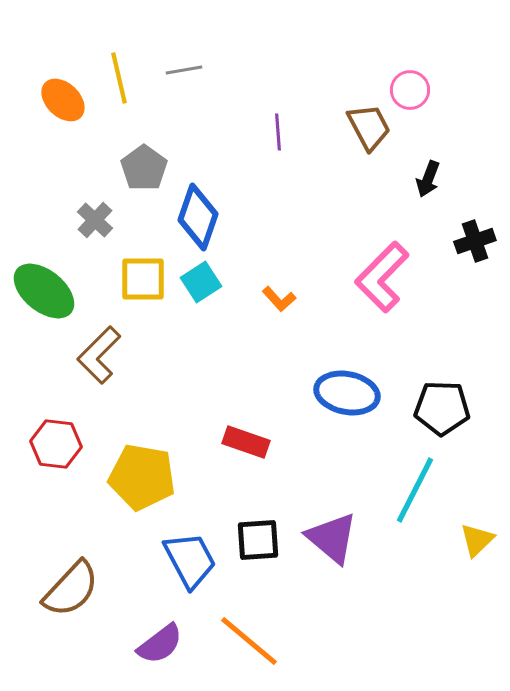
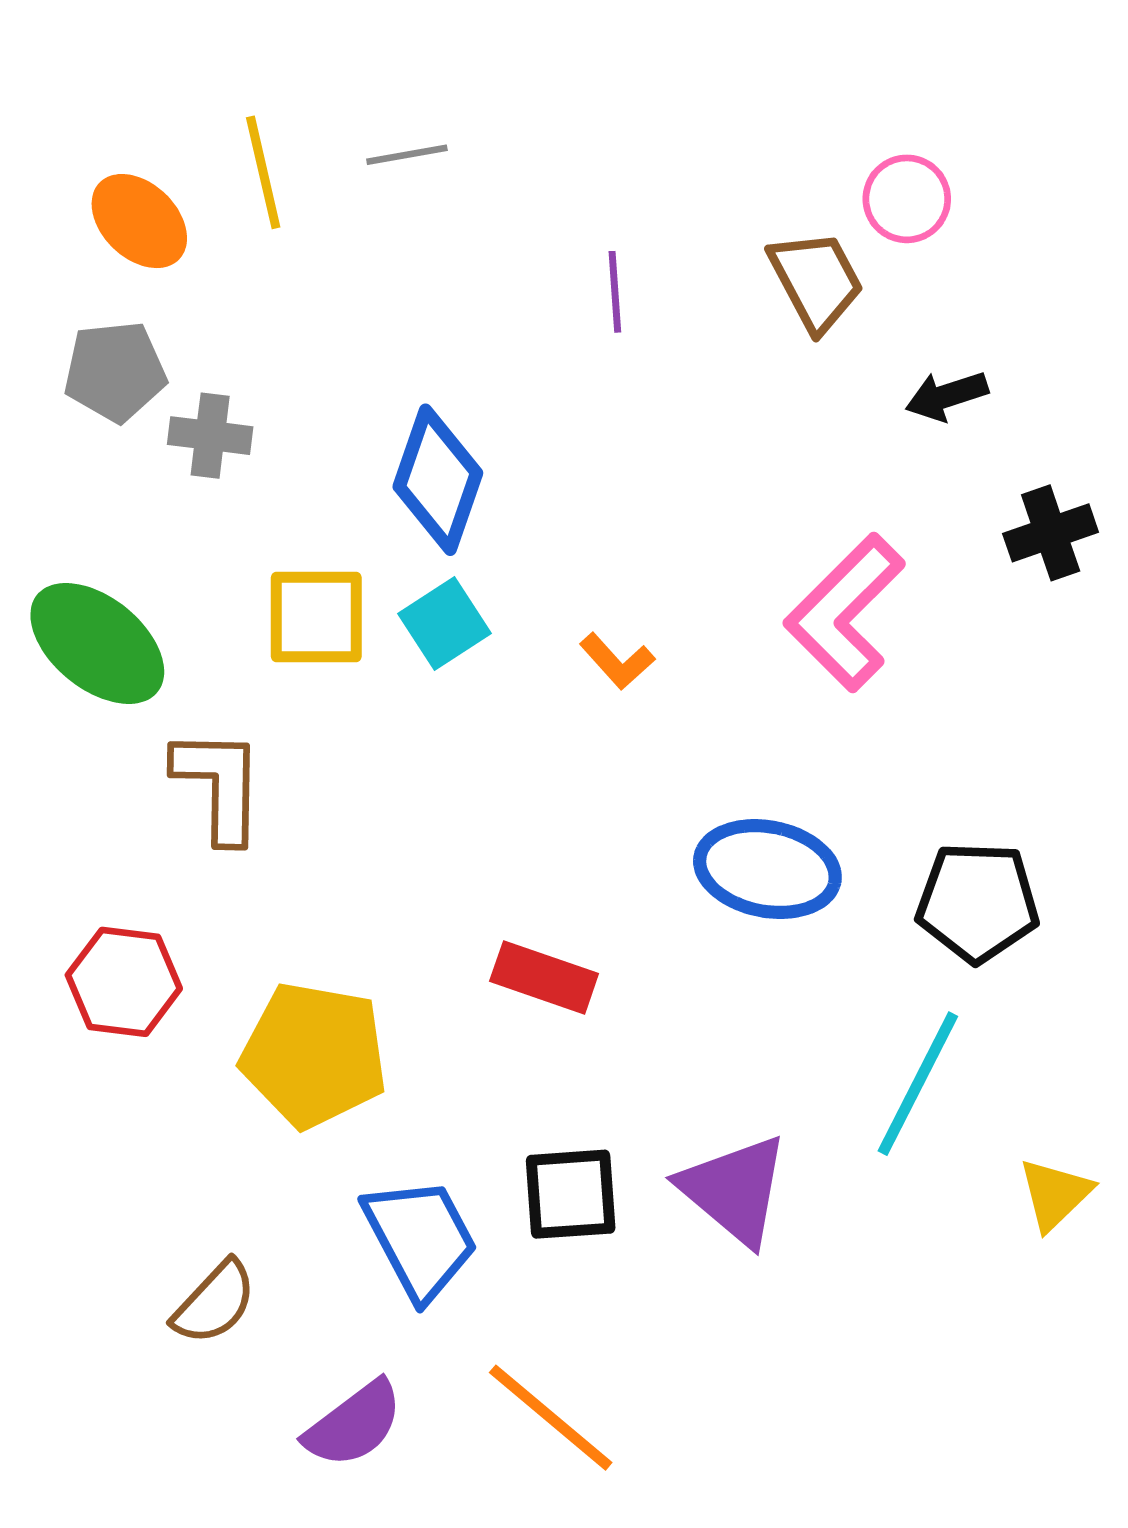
gray pentagon: (144, 168) -> (115, 371), moved, turned 30
black arrow: (428, 179) -> (947, 396), turned 51
gray cross: (95, 220) -> (210, 436), moved, turned -36
brown L-shape: (99, 355) -> (219, 785), turned 136
brown semicircle: (71, 589) -> (215, 1303), moved, size x0.7

